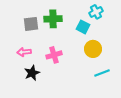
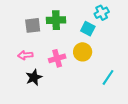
yellow circle: (93, 49) -> (83, 52), moved
cyan line: (102, 73) -> (108, 77), turned -35

